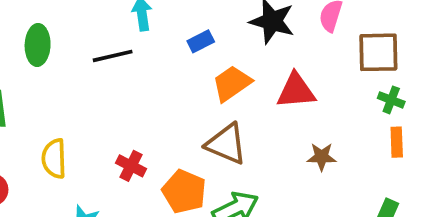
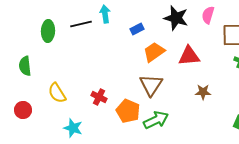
black line: (113, 56) -> (81, 24), moved
brown triangle: (226, 144) -> (151, 85), turned 40
yellow semicircle: (54, 159) -> (57, 93), turned -30

